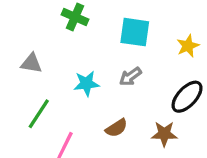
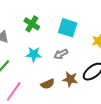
green cross: (75, 17) -> (32, 24), moved
brown star: (164, 134) -> (70, 79), moved

